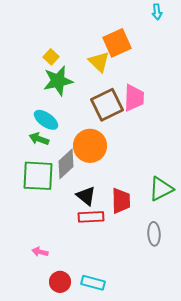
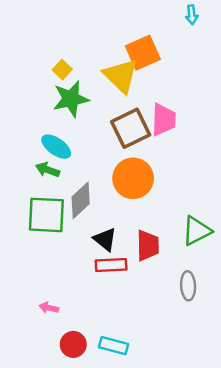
yellow triangle: (99, 62) -> (121, 76), size x1.4
orange circle: (90, 146) -> (133, 178), moved

